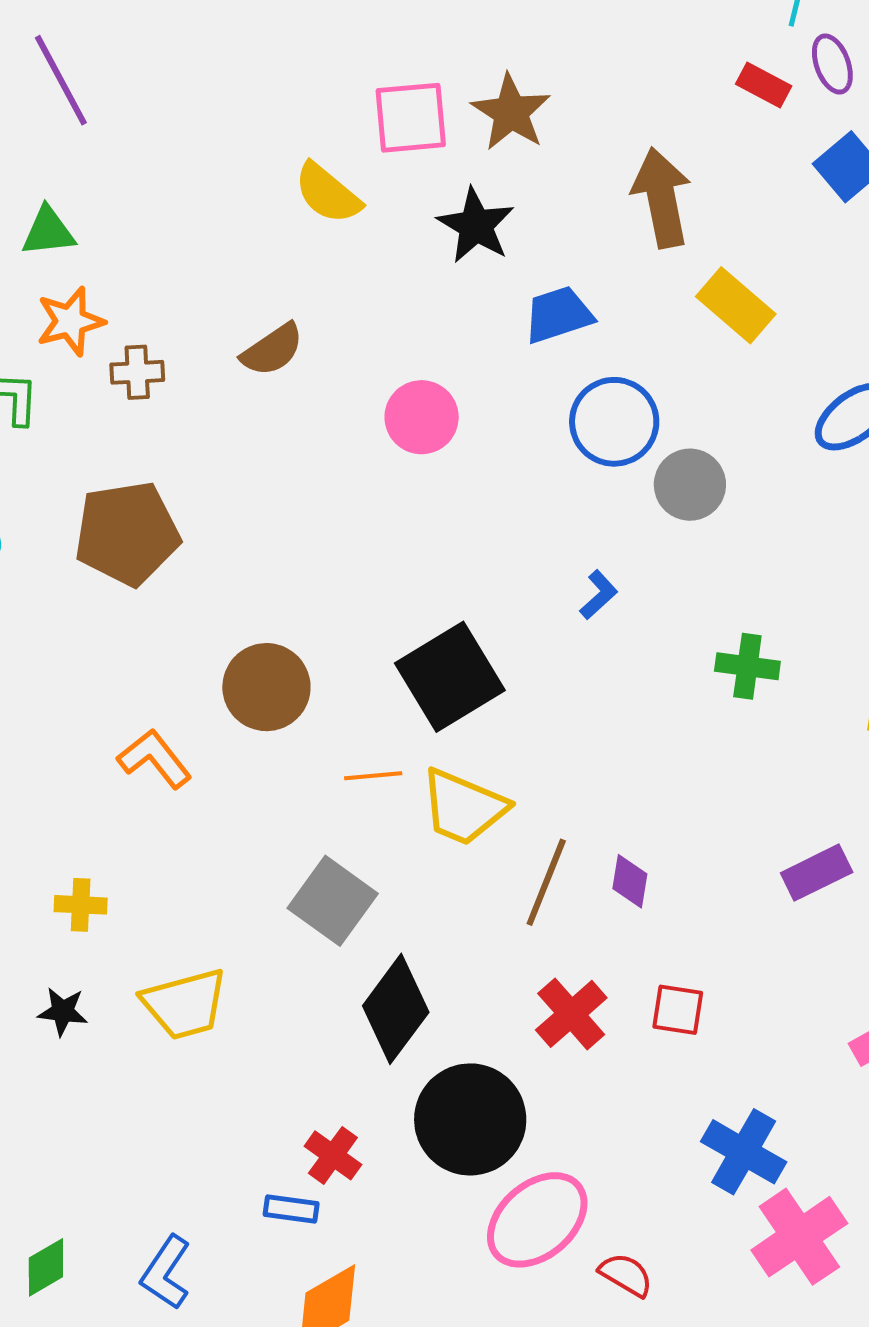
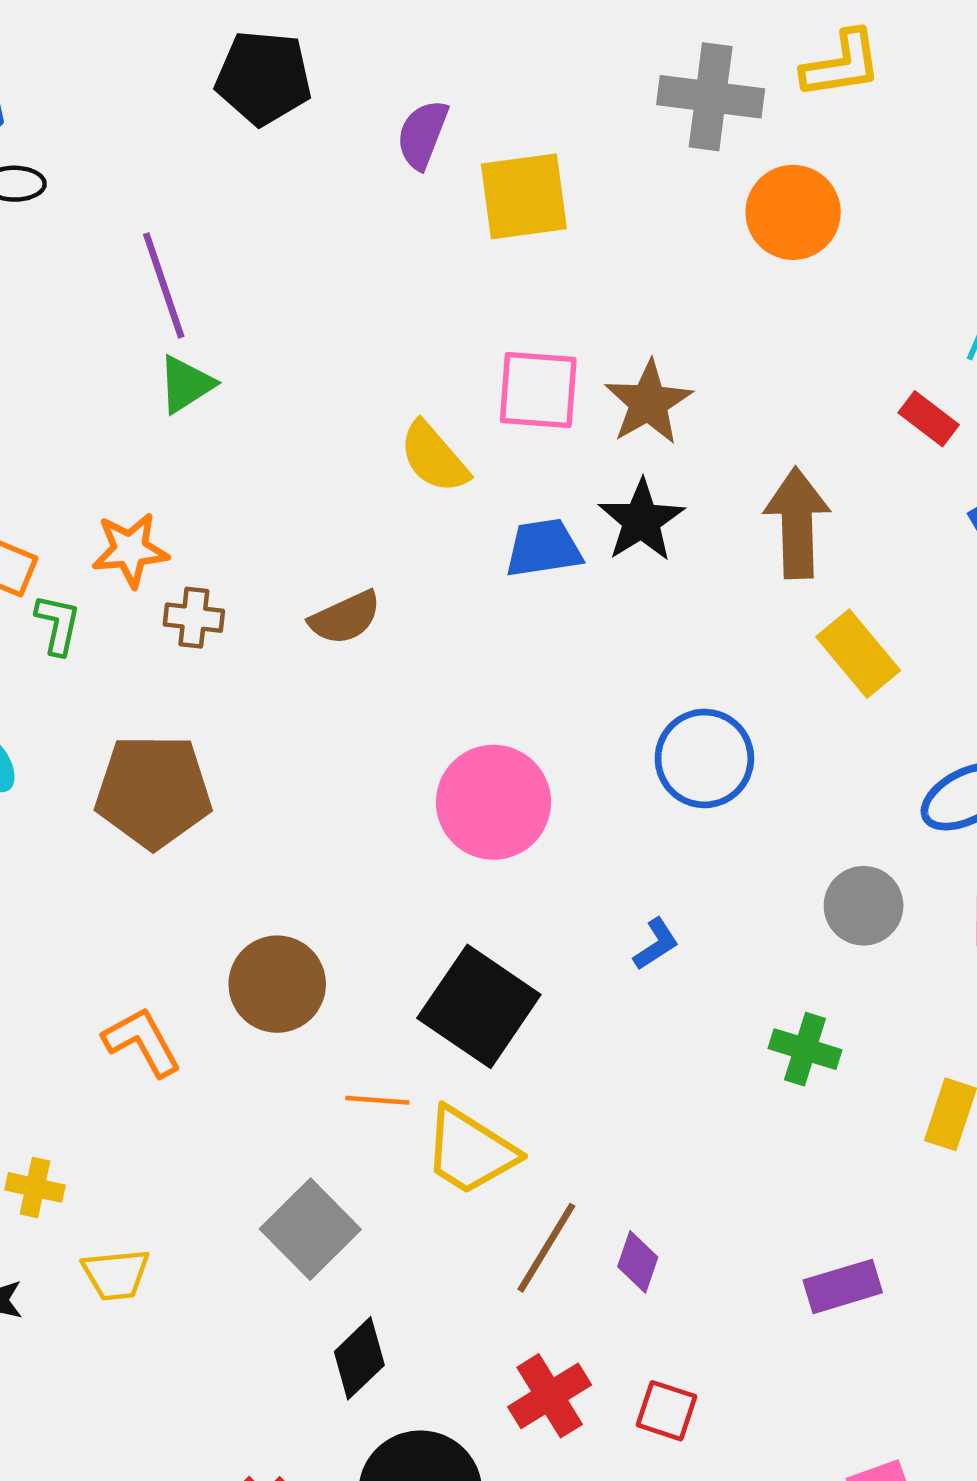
black star: (476, 226) -> (641, 521), moved
green triangle: (48, 232) -> (186, 384), moved, turned -36
blue trapezoid: (558, 315) -> (543, 548), moved
pink circle: (422, 417) -> (493, 802), moved, size x1.4
gray circle: (690, 485) -> (864, 906), moved
black square: (450, 677) -> (479, 1006), turned -34
yellow trapezoid: (185, 1004) -> (116, 1274), moved, size x0.7
black diamond: (396, 1009) -> (359, 1358), size x0.7

